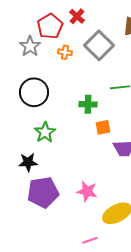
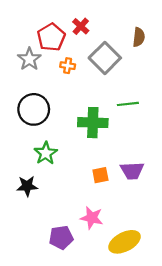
green cross: (88, 104) -> (93, 123), size x1.5
orange square: (103, 127) -> (100, 175), moved
purple pentagon: (43, 192) -> (61, 237), moved, size x0.7

